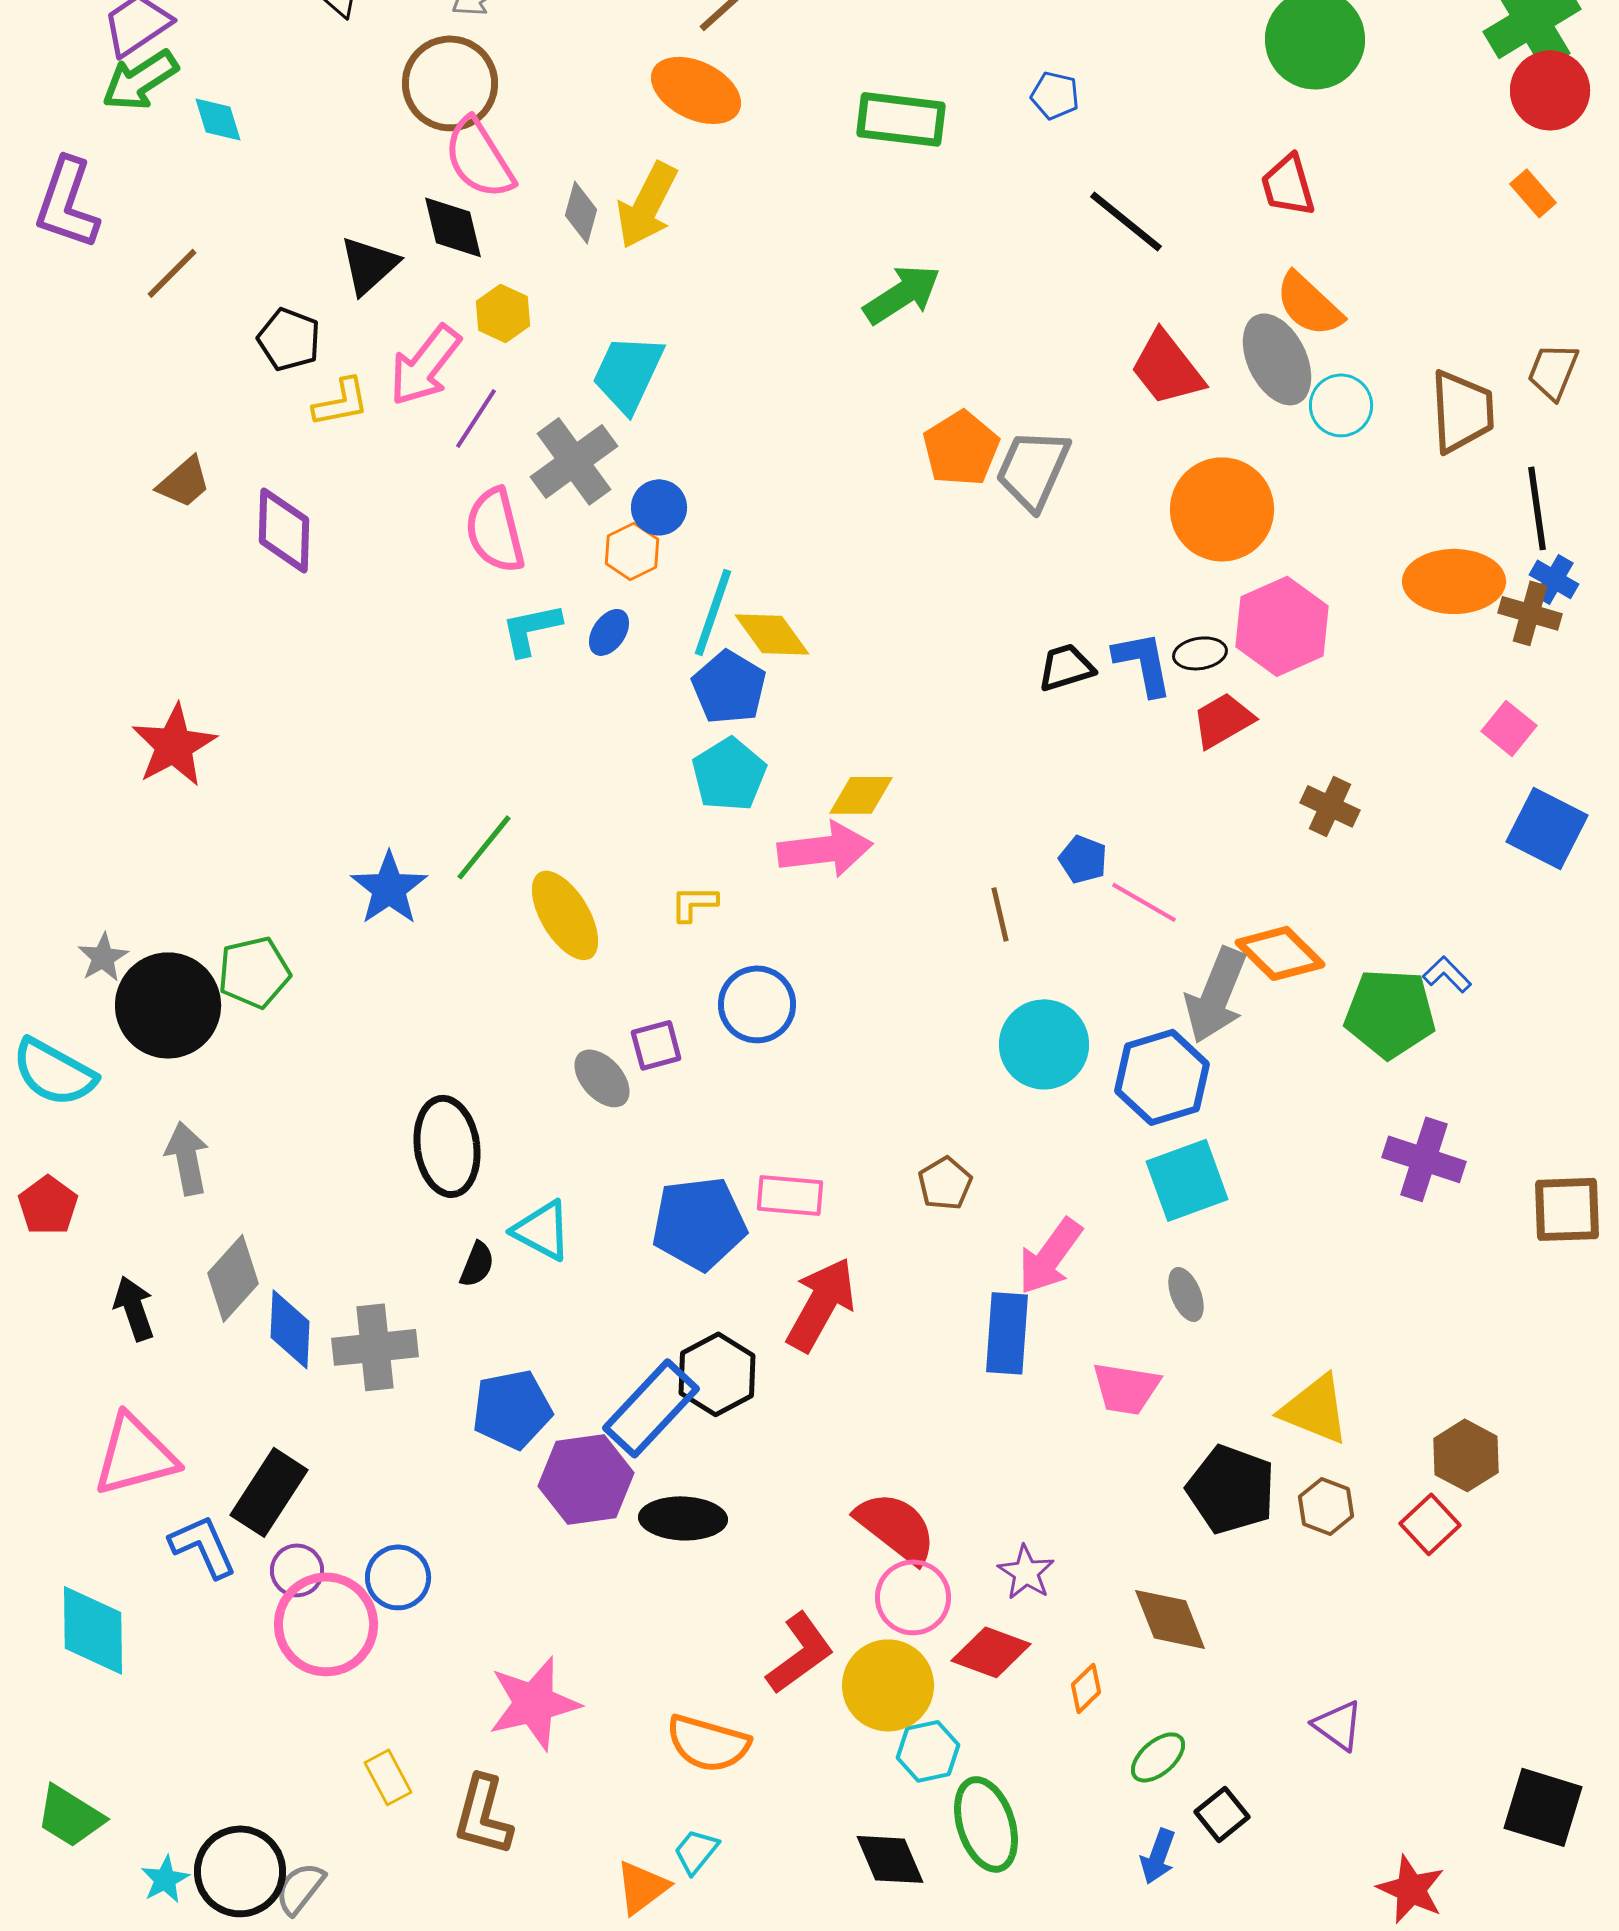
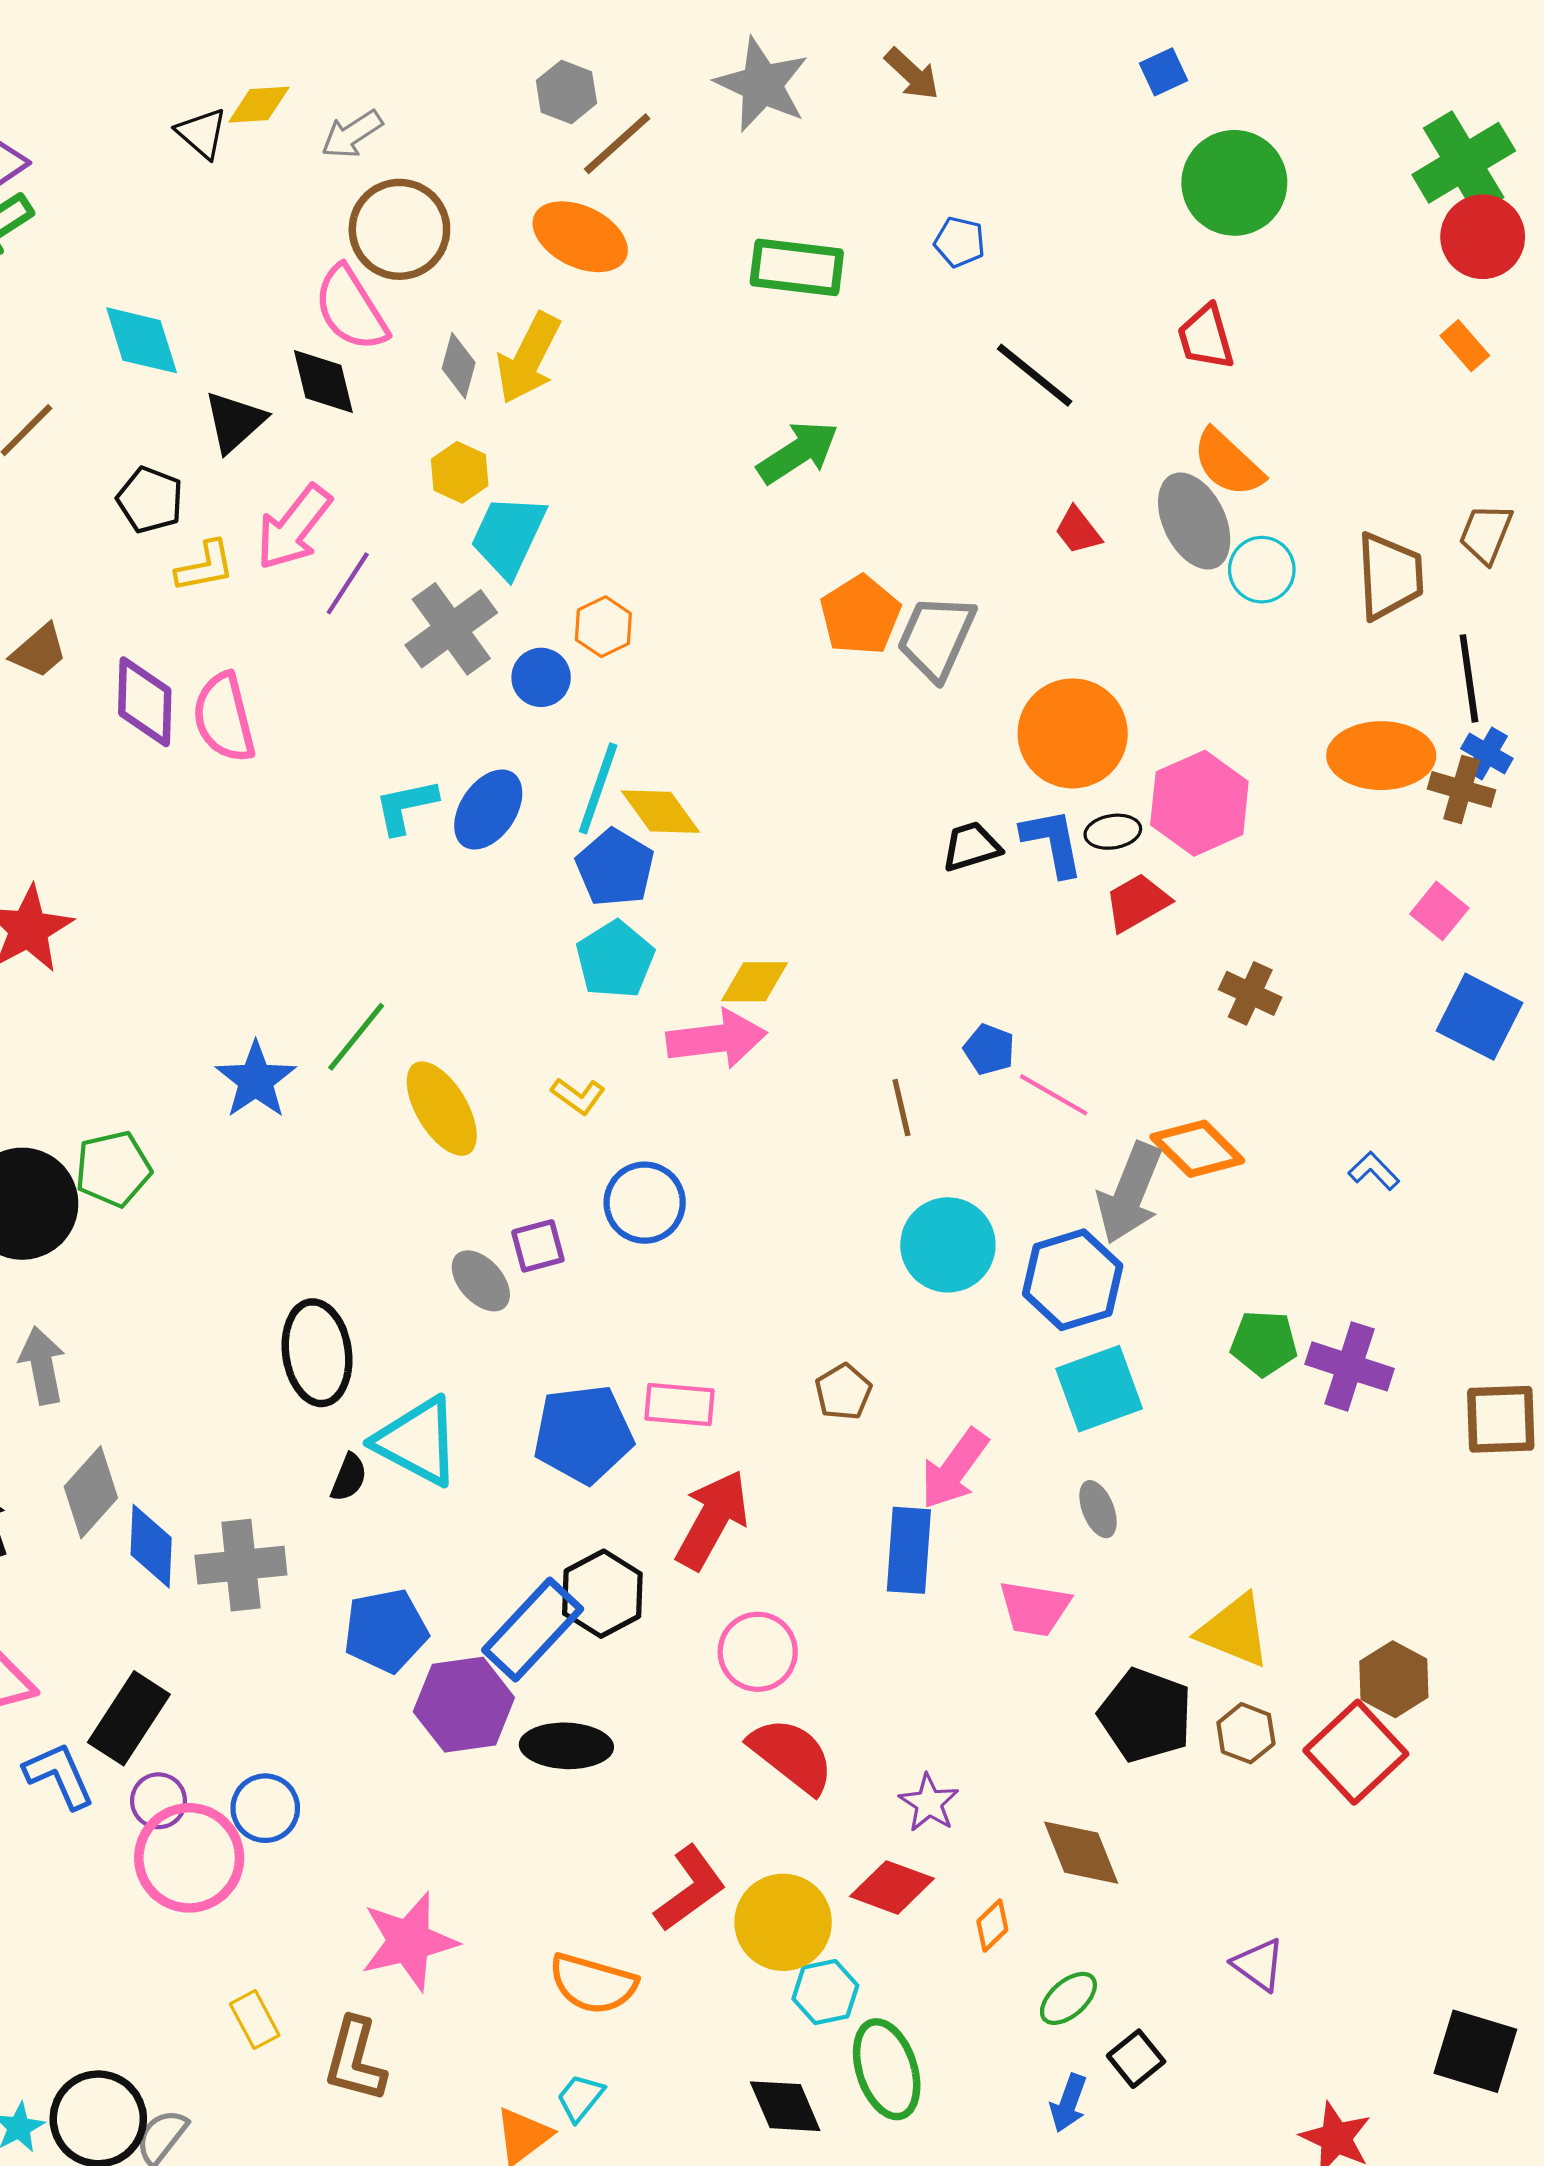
brown circle: (450, 83) -> (399, 229), moved
cyan diamond: (218, 119) -> (142, 340), moved, size x1.5
yellow hexagon: (503, 313) -> (460, 472), moved
red trapezoid: (1167, 368) -> (1078, 531), size x0.6
orange circle: (1222, 509) -> (1073, 733), moved
pink semicircle: (495, 530) -> (224, 718), moved
orange hexagon: (632, 551) -> (603, 627), moved
blue ellipse: (609, 632) -> (488, 810), size x1.6
yellow L-shape: (694, 903) -> (578, 1096), turned -144
green pentagon: (1390, 1013) -> (1264, 1343), moved, size x0.7
cyan triangle: (542, 1230) -> (417, 1441), size x1.4
red square: (1430, 1524) -> (1356, 1752), size x1.6
pink circle: (913, 1597) -> (758, 1652), moved

